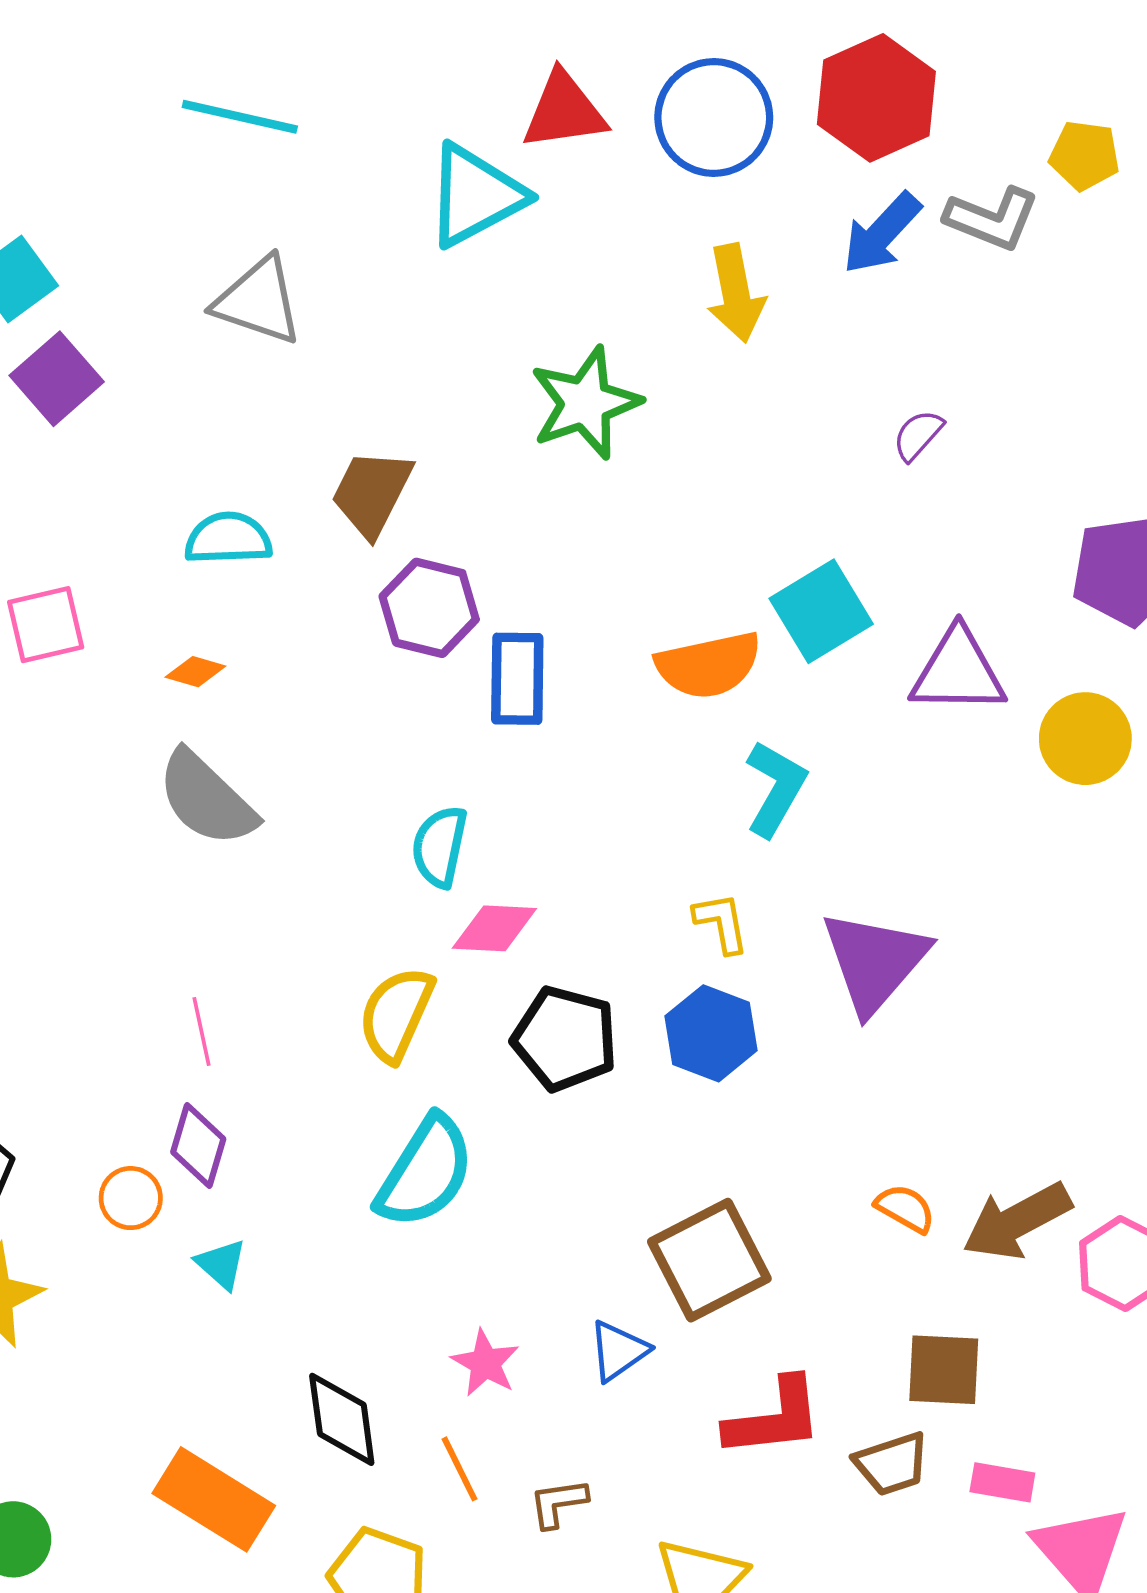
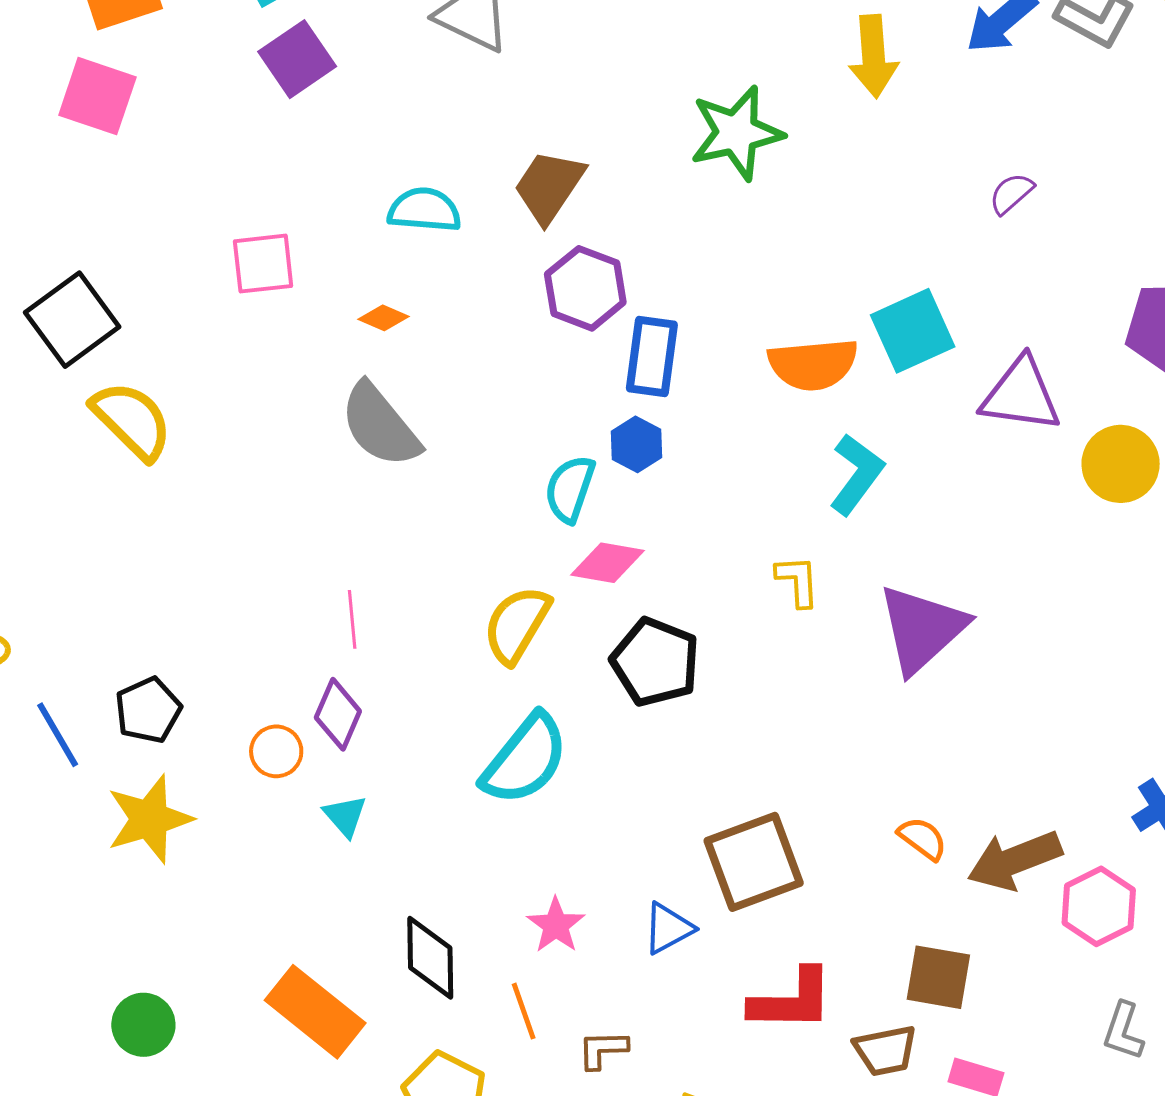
blue hexagon: (711, 1033) -> (637, 444), moved, size x0.7

